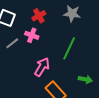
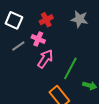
green line: (69, 48) -> (70, 68), moved
pink arrow: (42, 67) -> (45, 59), moved

